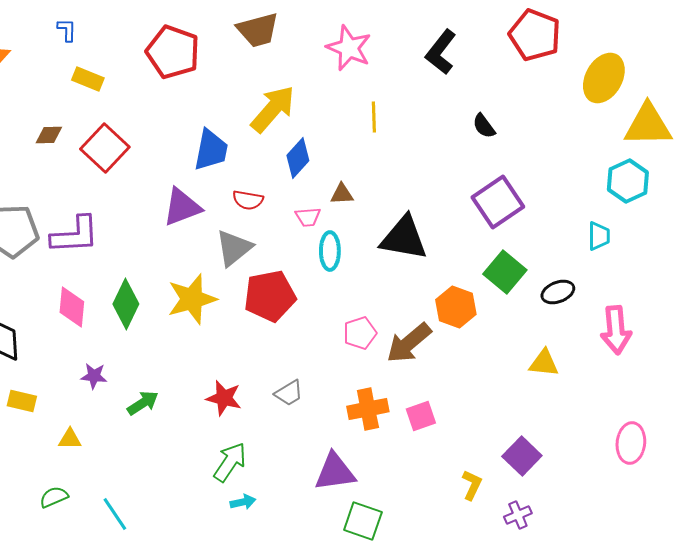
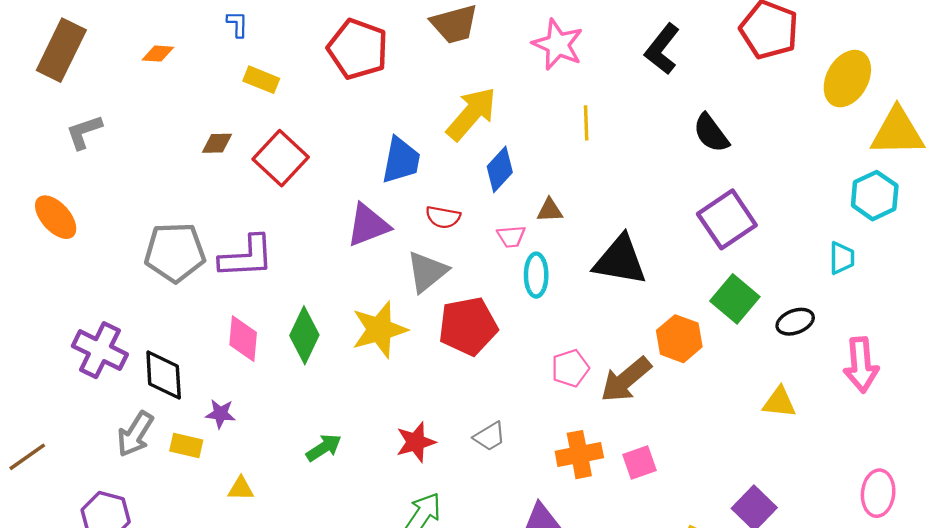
black semicircle: (484, 126) -> (711, 133), size x1.4
purple star: (94, 376) -> (220, 414), moved
red star: (224, 398) -> (416, 442), turned -30

